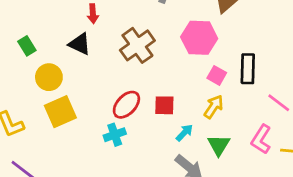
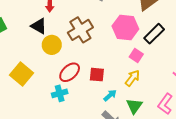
black rectangle: (248, 69) -> (154, 34), moved, turned 40
yellow circle: (49, 77) -> (52, 45), moved
yellow square: (60, 112) -> (21, 74), turned -30

